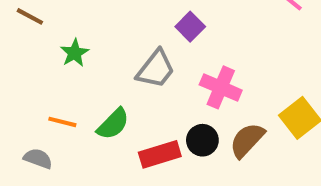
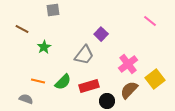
pink cross: (221, 87) -> (128, 64), moved, turned 30
black circle: (202, 140) -> (107, 101), moved
red rectangle: (160, 154) -> (89, 86), moved

